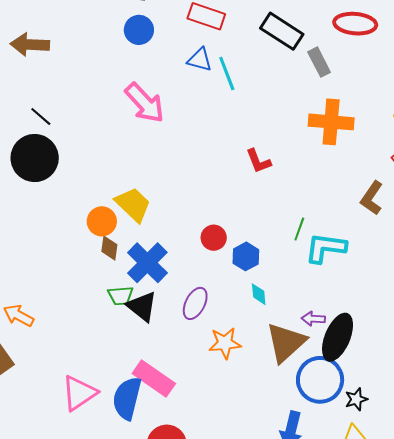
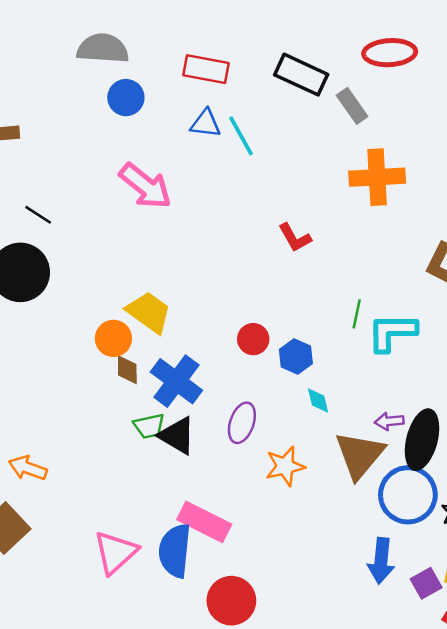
black line: (41, 116) -> (38, 215), moved

